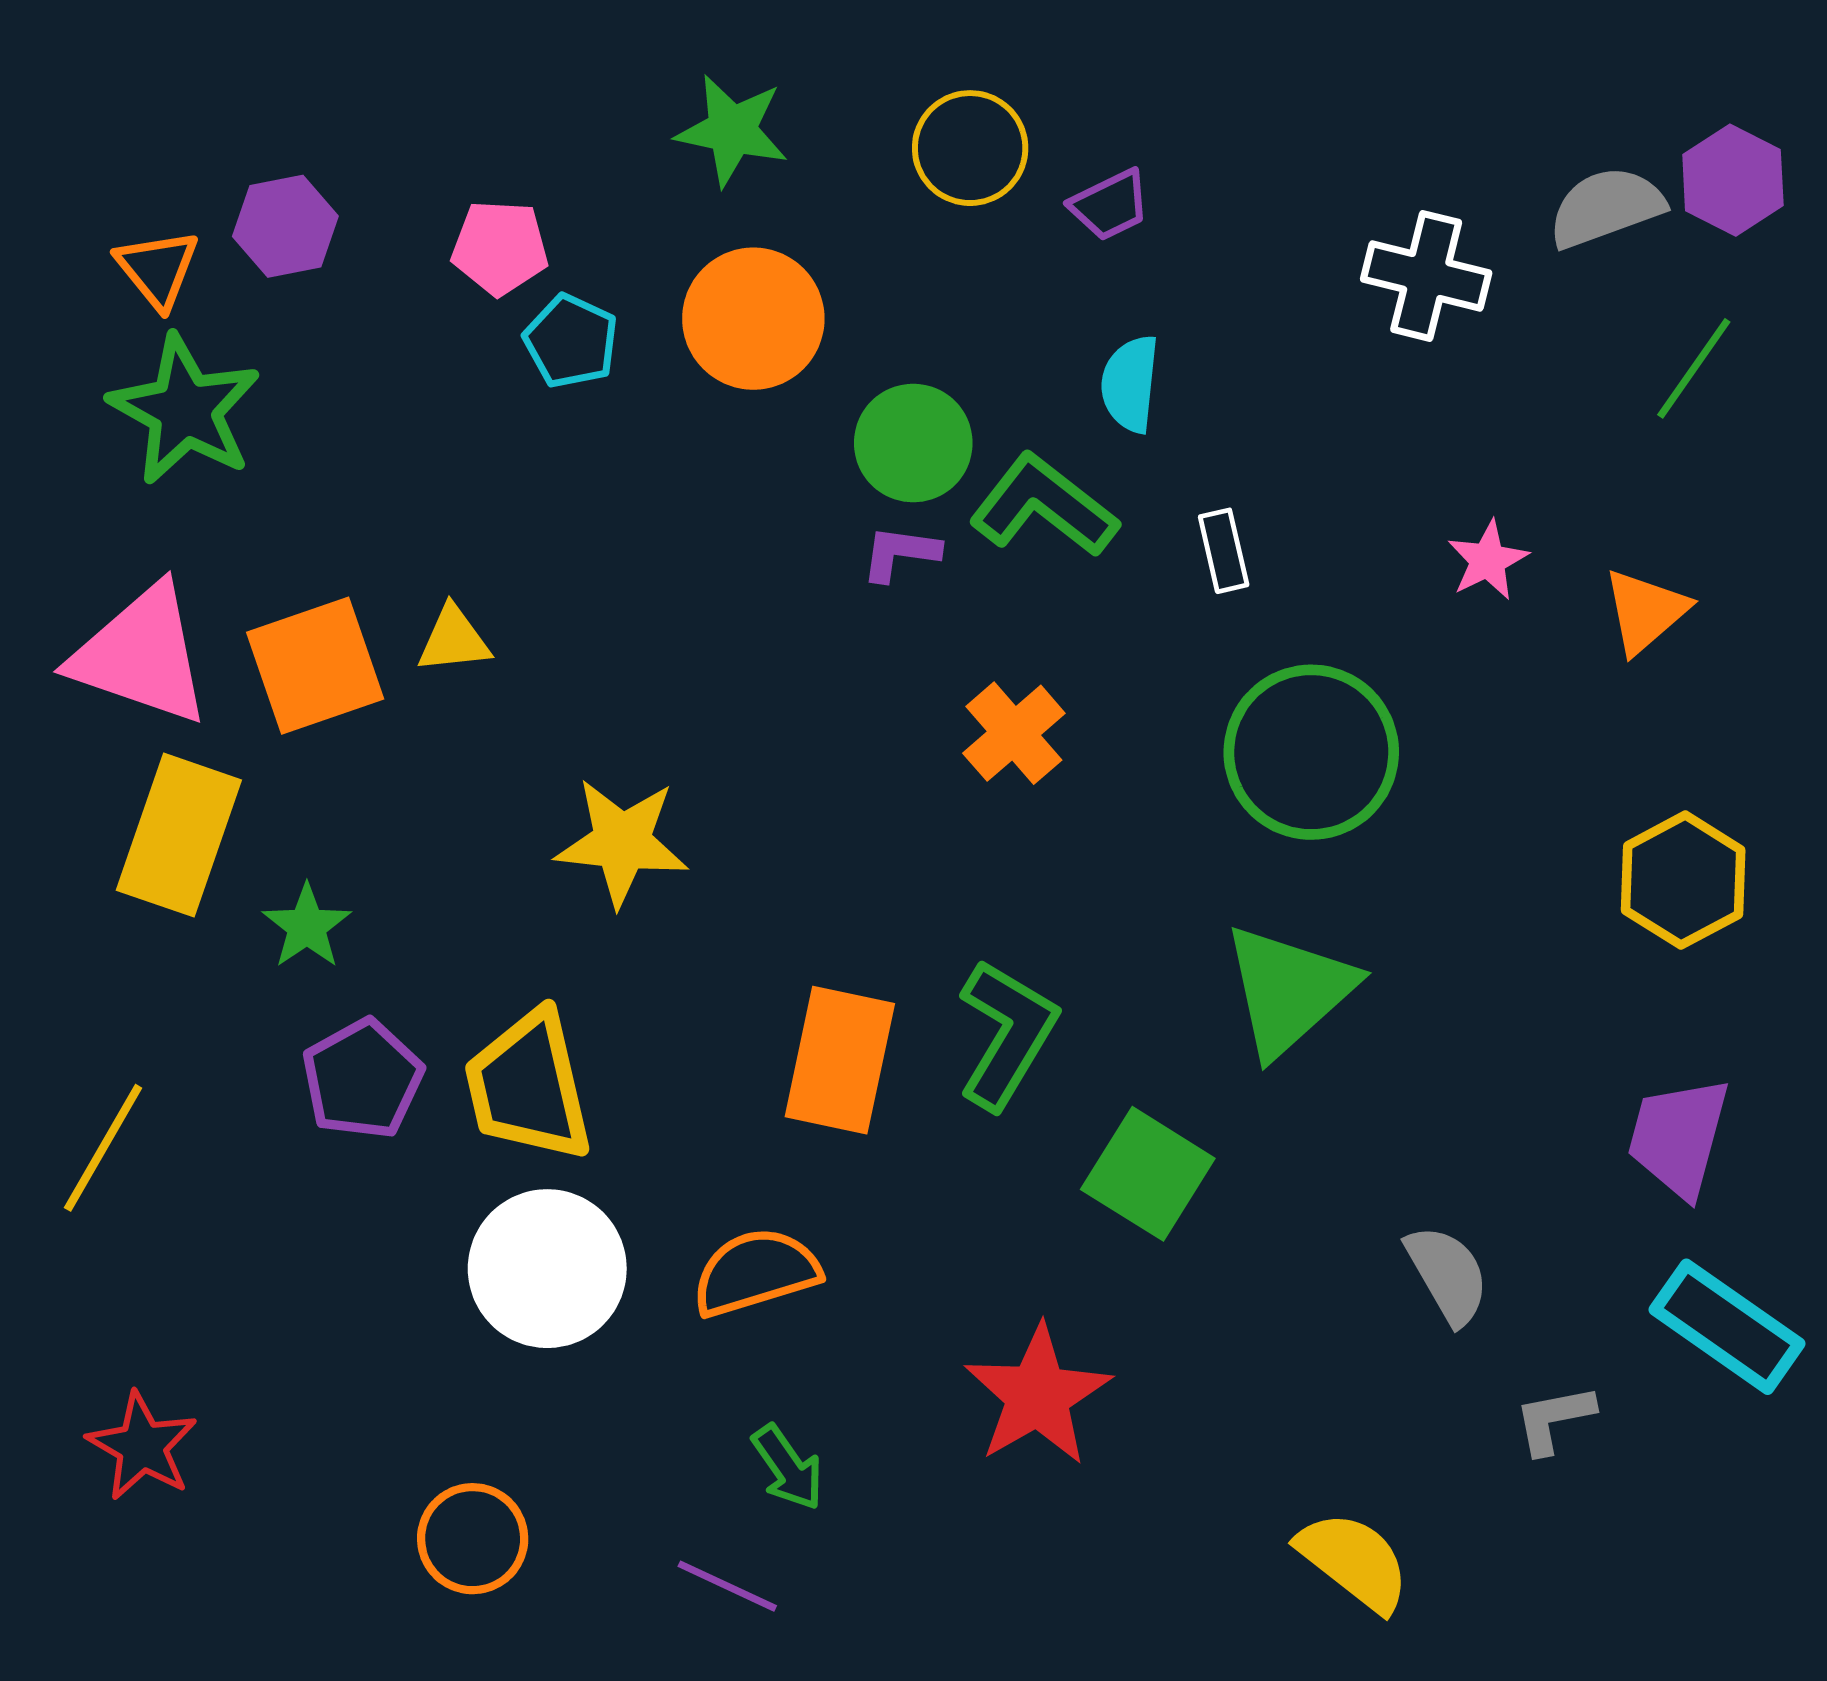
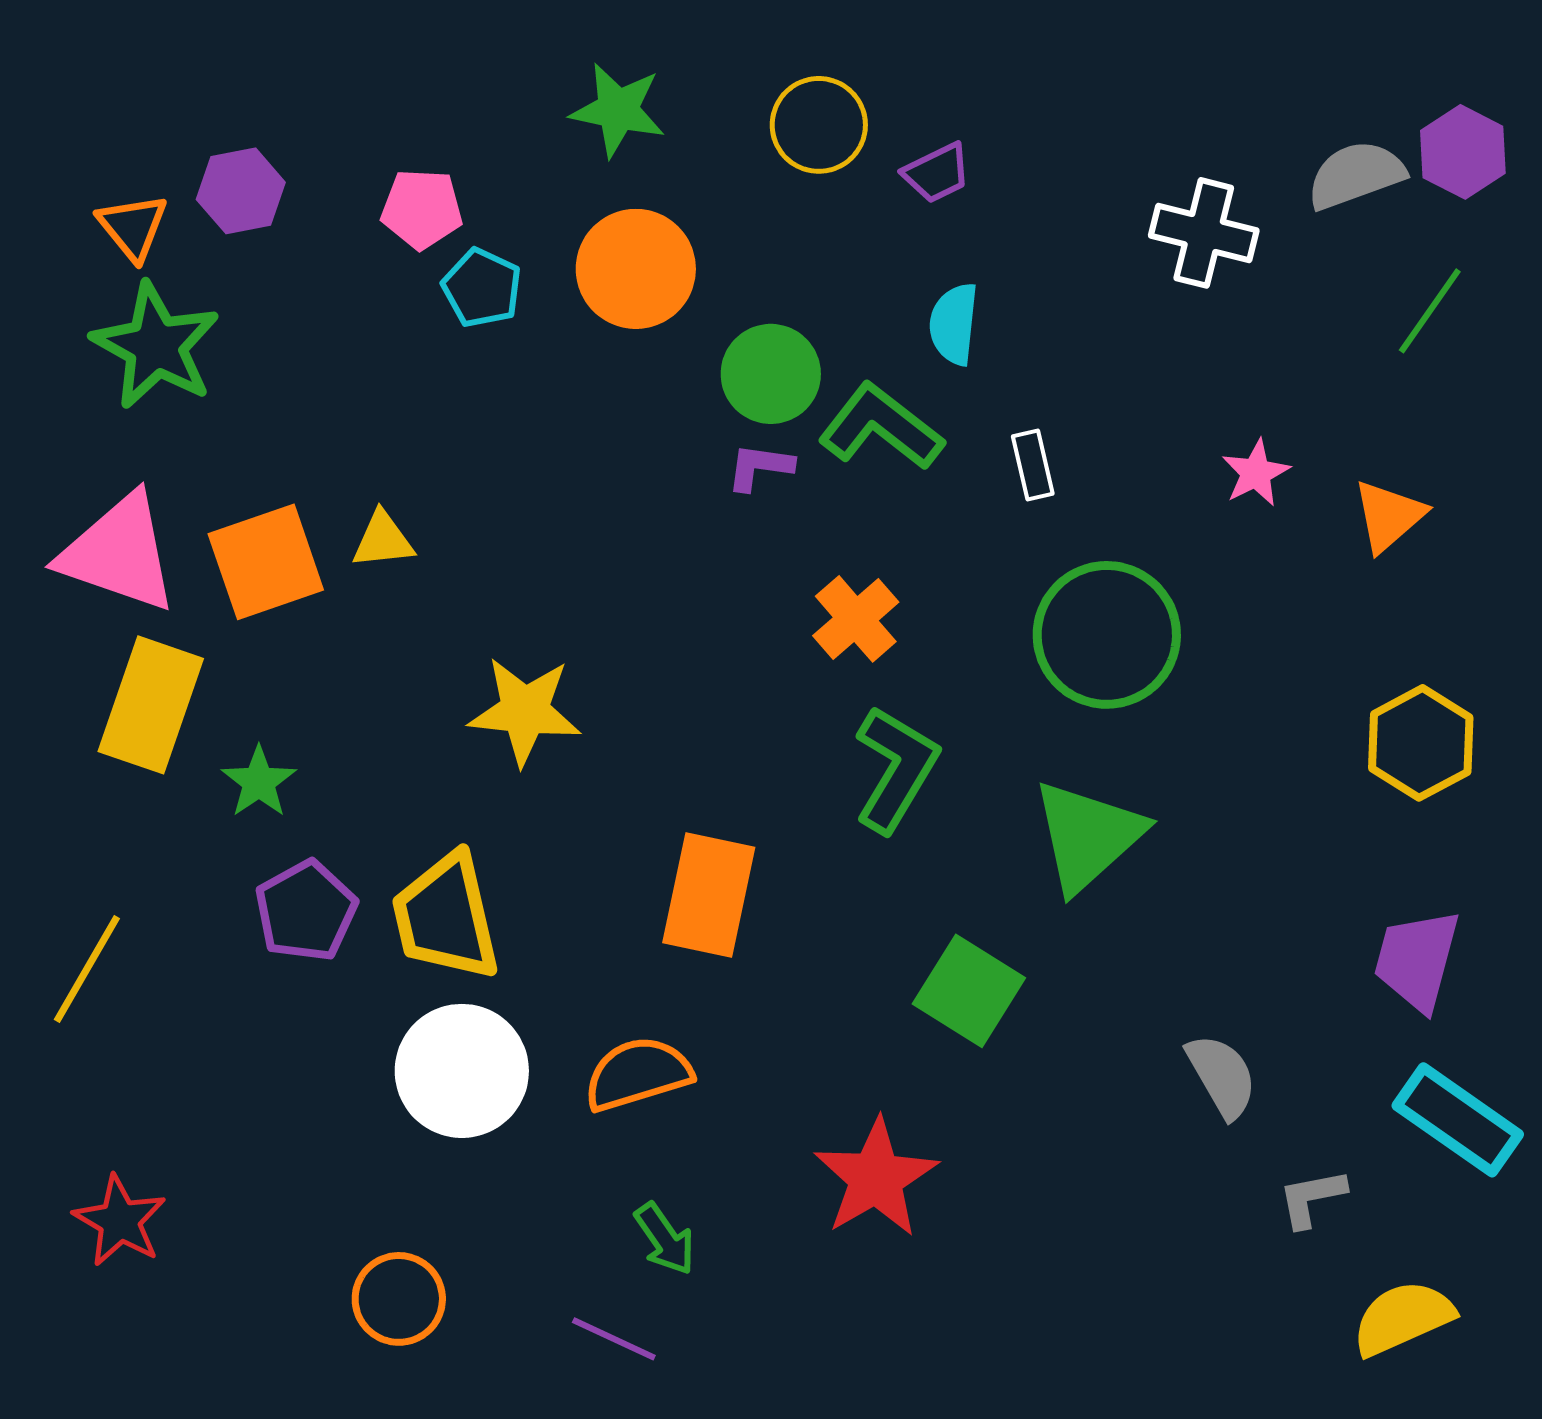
green L-shape: (1007, 1034) -> (896, 769), moved
yellow semicircle: (1354, 1561) -> (1403, 1318), moved, turned -62

